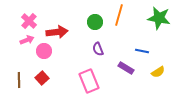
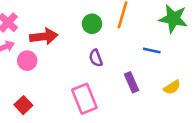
blue line: (142, 51) -> (152, 50), moved
purple rectangle: (126, 68) -> (131, 82), turned 35
red square: (42, 78) -> (23, 105), moved

